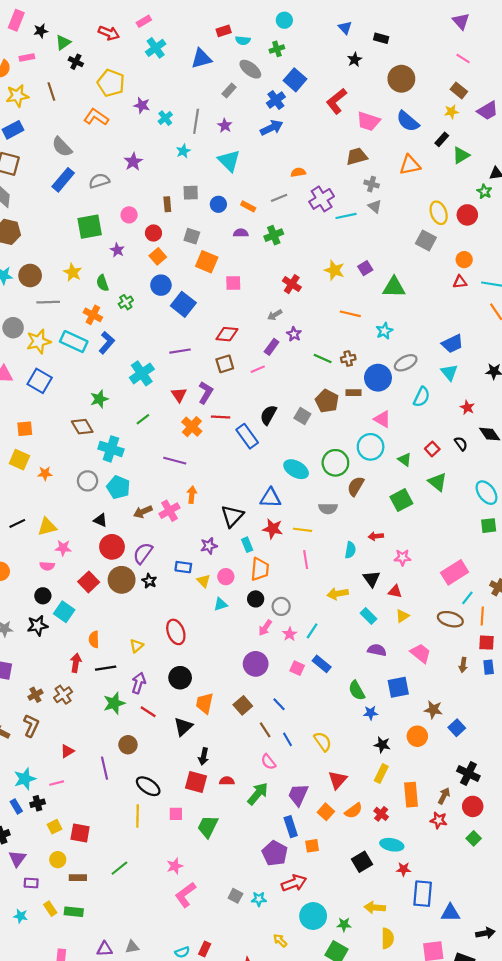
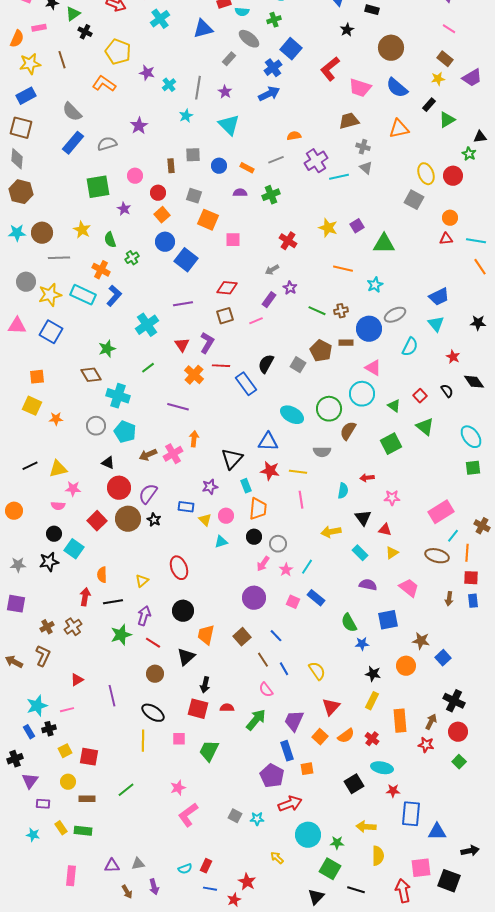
brown circle: (128, 745) -> (155, 674), moved

